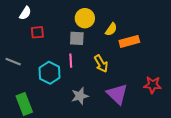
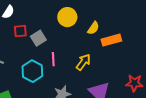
gray square: (77, 38) -> (38, 38), moved, turned -35
yellow arrow: (101, 64) -> (83, 62), turned -114

